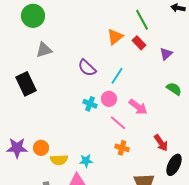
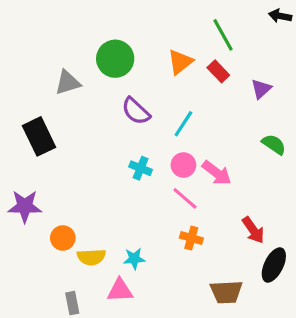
green circle: (33, 16) -> (115, 59), moved
pink circle: (109, 99) -> (183, 165), moved
purple star: (17, 148) -> (25, 206), moved

